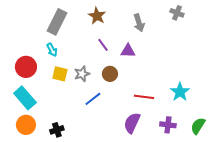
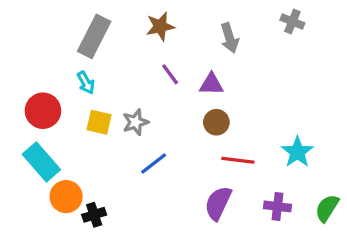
brown star: (97, 16) -> (160, 26), turned 30
brown circle: (110, 74) -> (216, 122), moved
orange circle: (26, 125) -> (66, 197), moved

